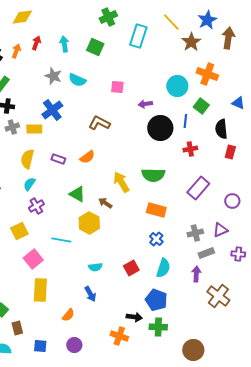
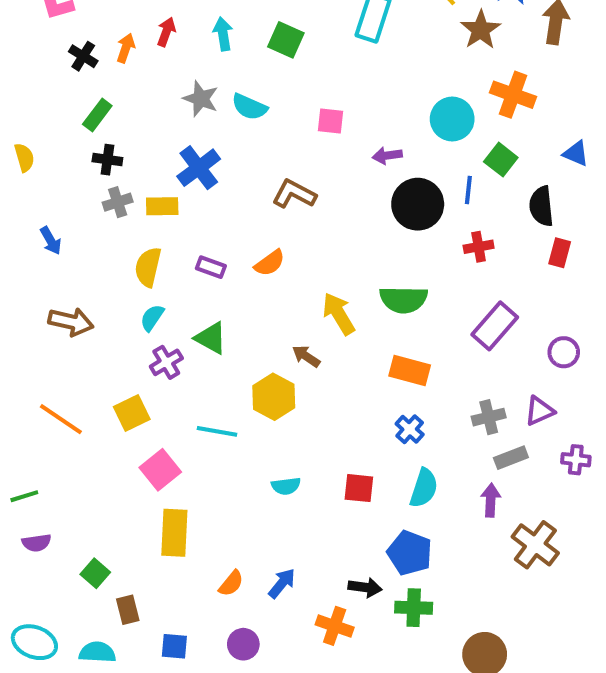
green triangle: (77, 194) -> (211, 338), moved
red square: (131, 268) -> (359, 488), turned 35
blue arrow: (90, 294) -> (282, 583), moved, turned -112

